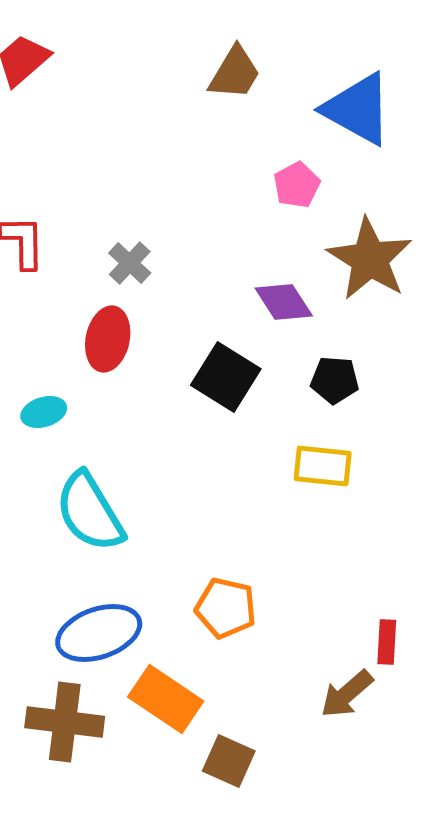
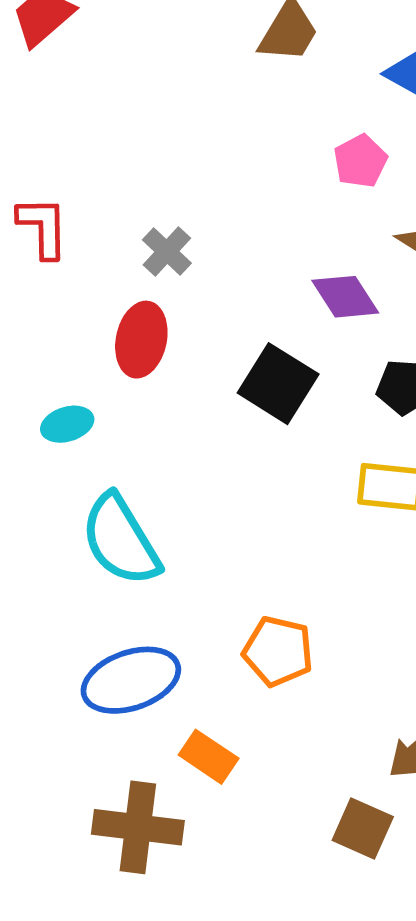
orange rectangle: (166, 699) -> (209, 757), size x0.7
brown cross: (65, 722) -> (138, 827), moved
brown square: (229, 761) -> (363, 828), moved

